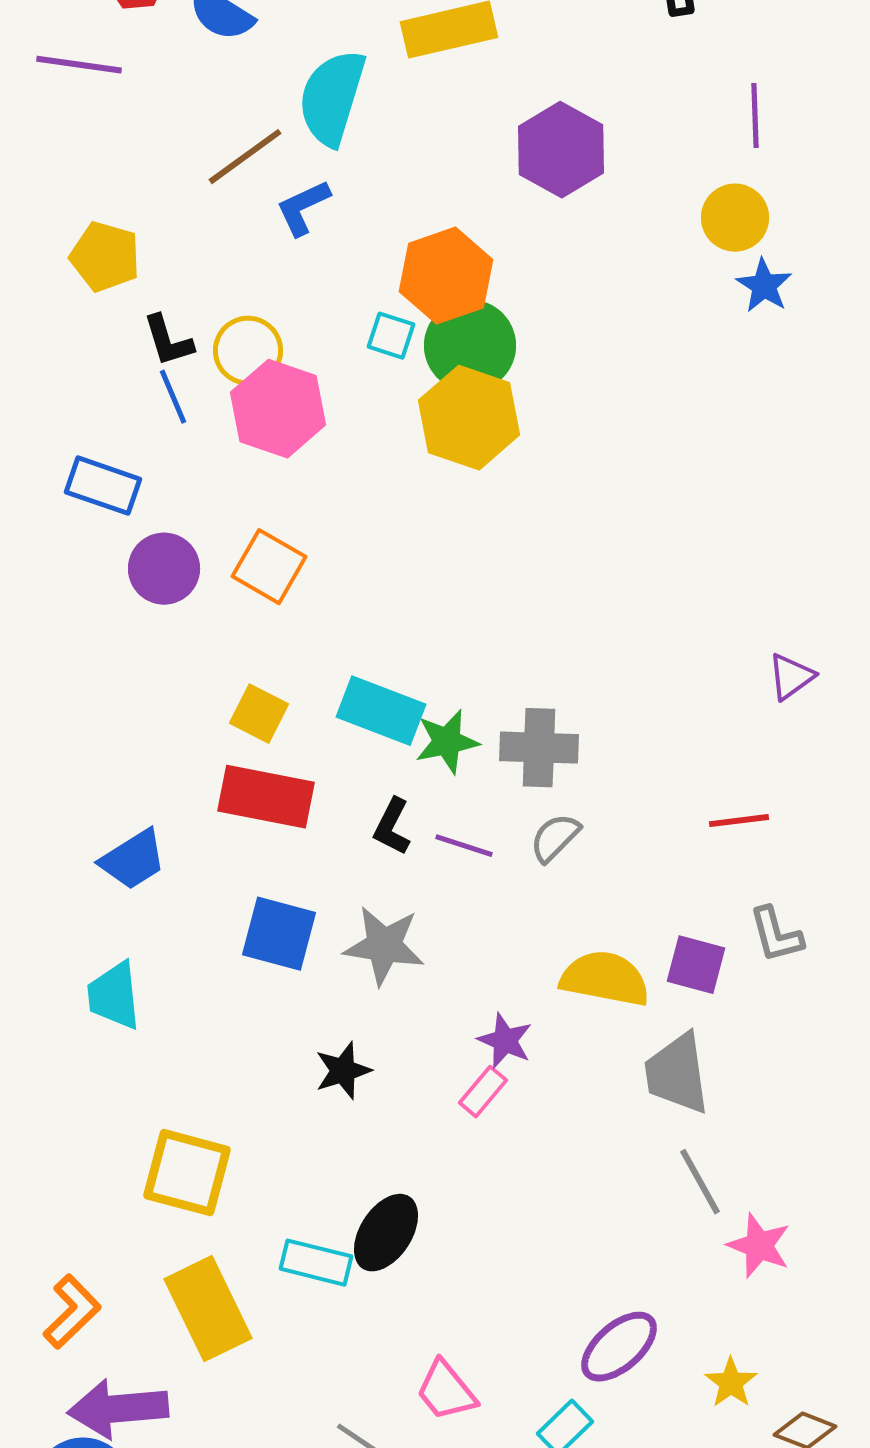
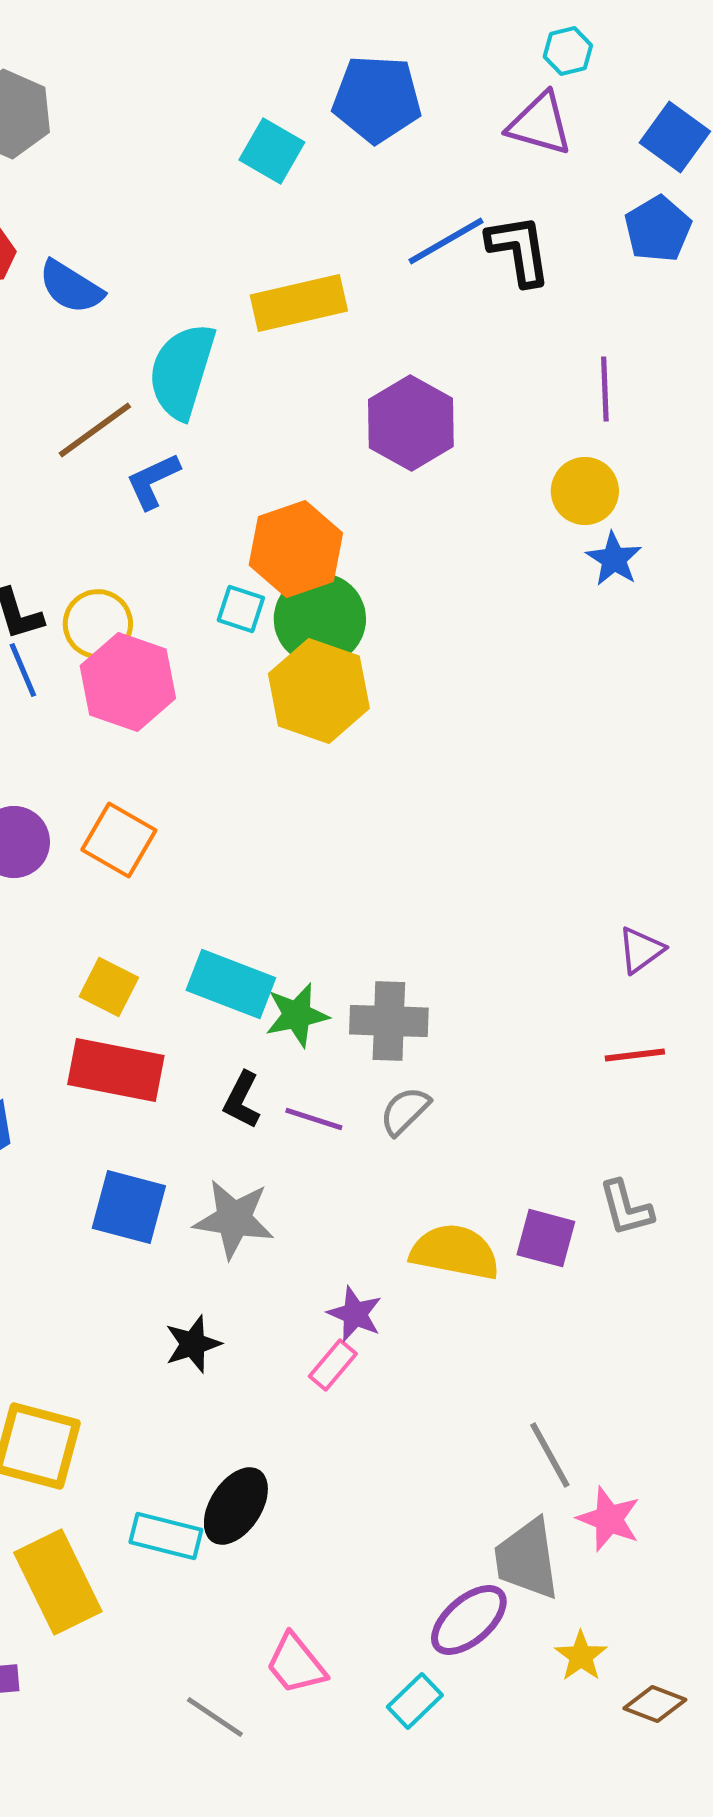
red line: (739, 821) -> (635, 1055), moved
gray trapezoid: (677, 1074) -> (527, 1559), moved

